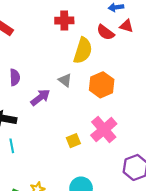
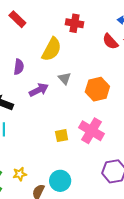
yellow semicircle: (83, 51) -> (52, 49), moved
pink cross: (104, 130) -> (91, 131), turned -30

